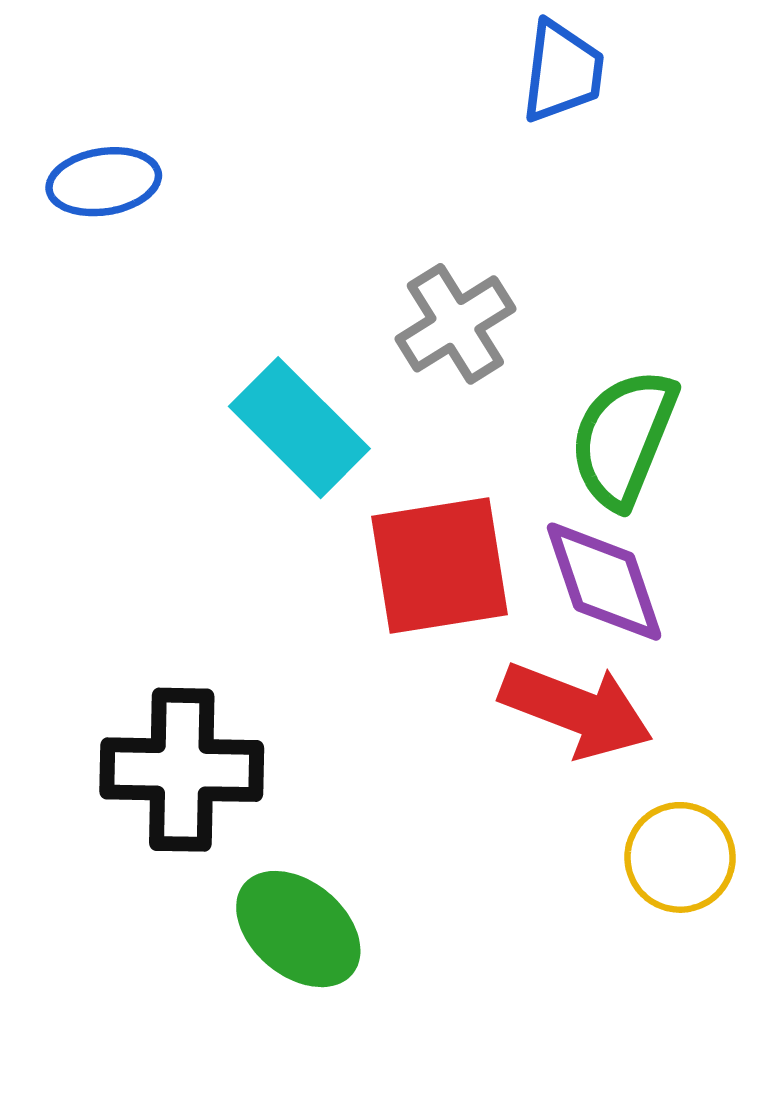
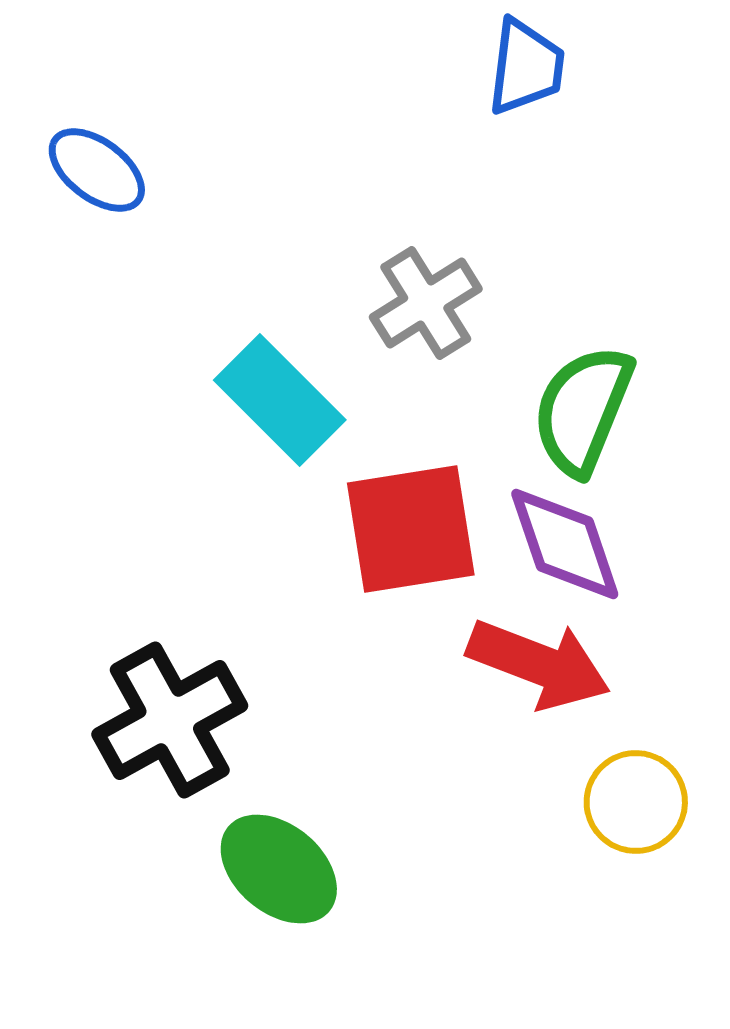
blue ellipse: (104, 182) -> (97, 170), turned 46
black cross: (182, 770) -> (170, 720), turned -30

